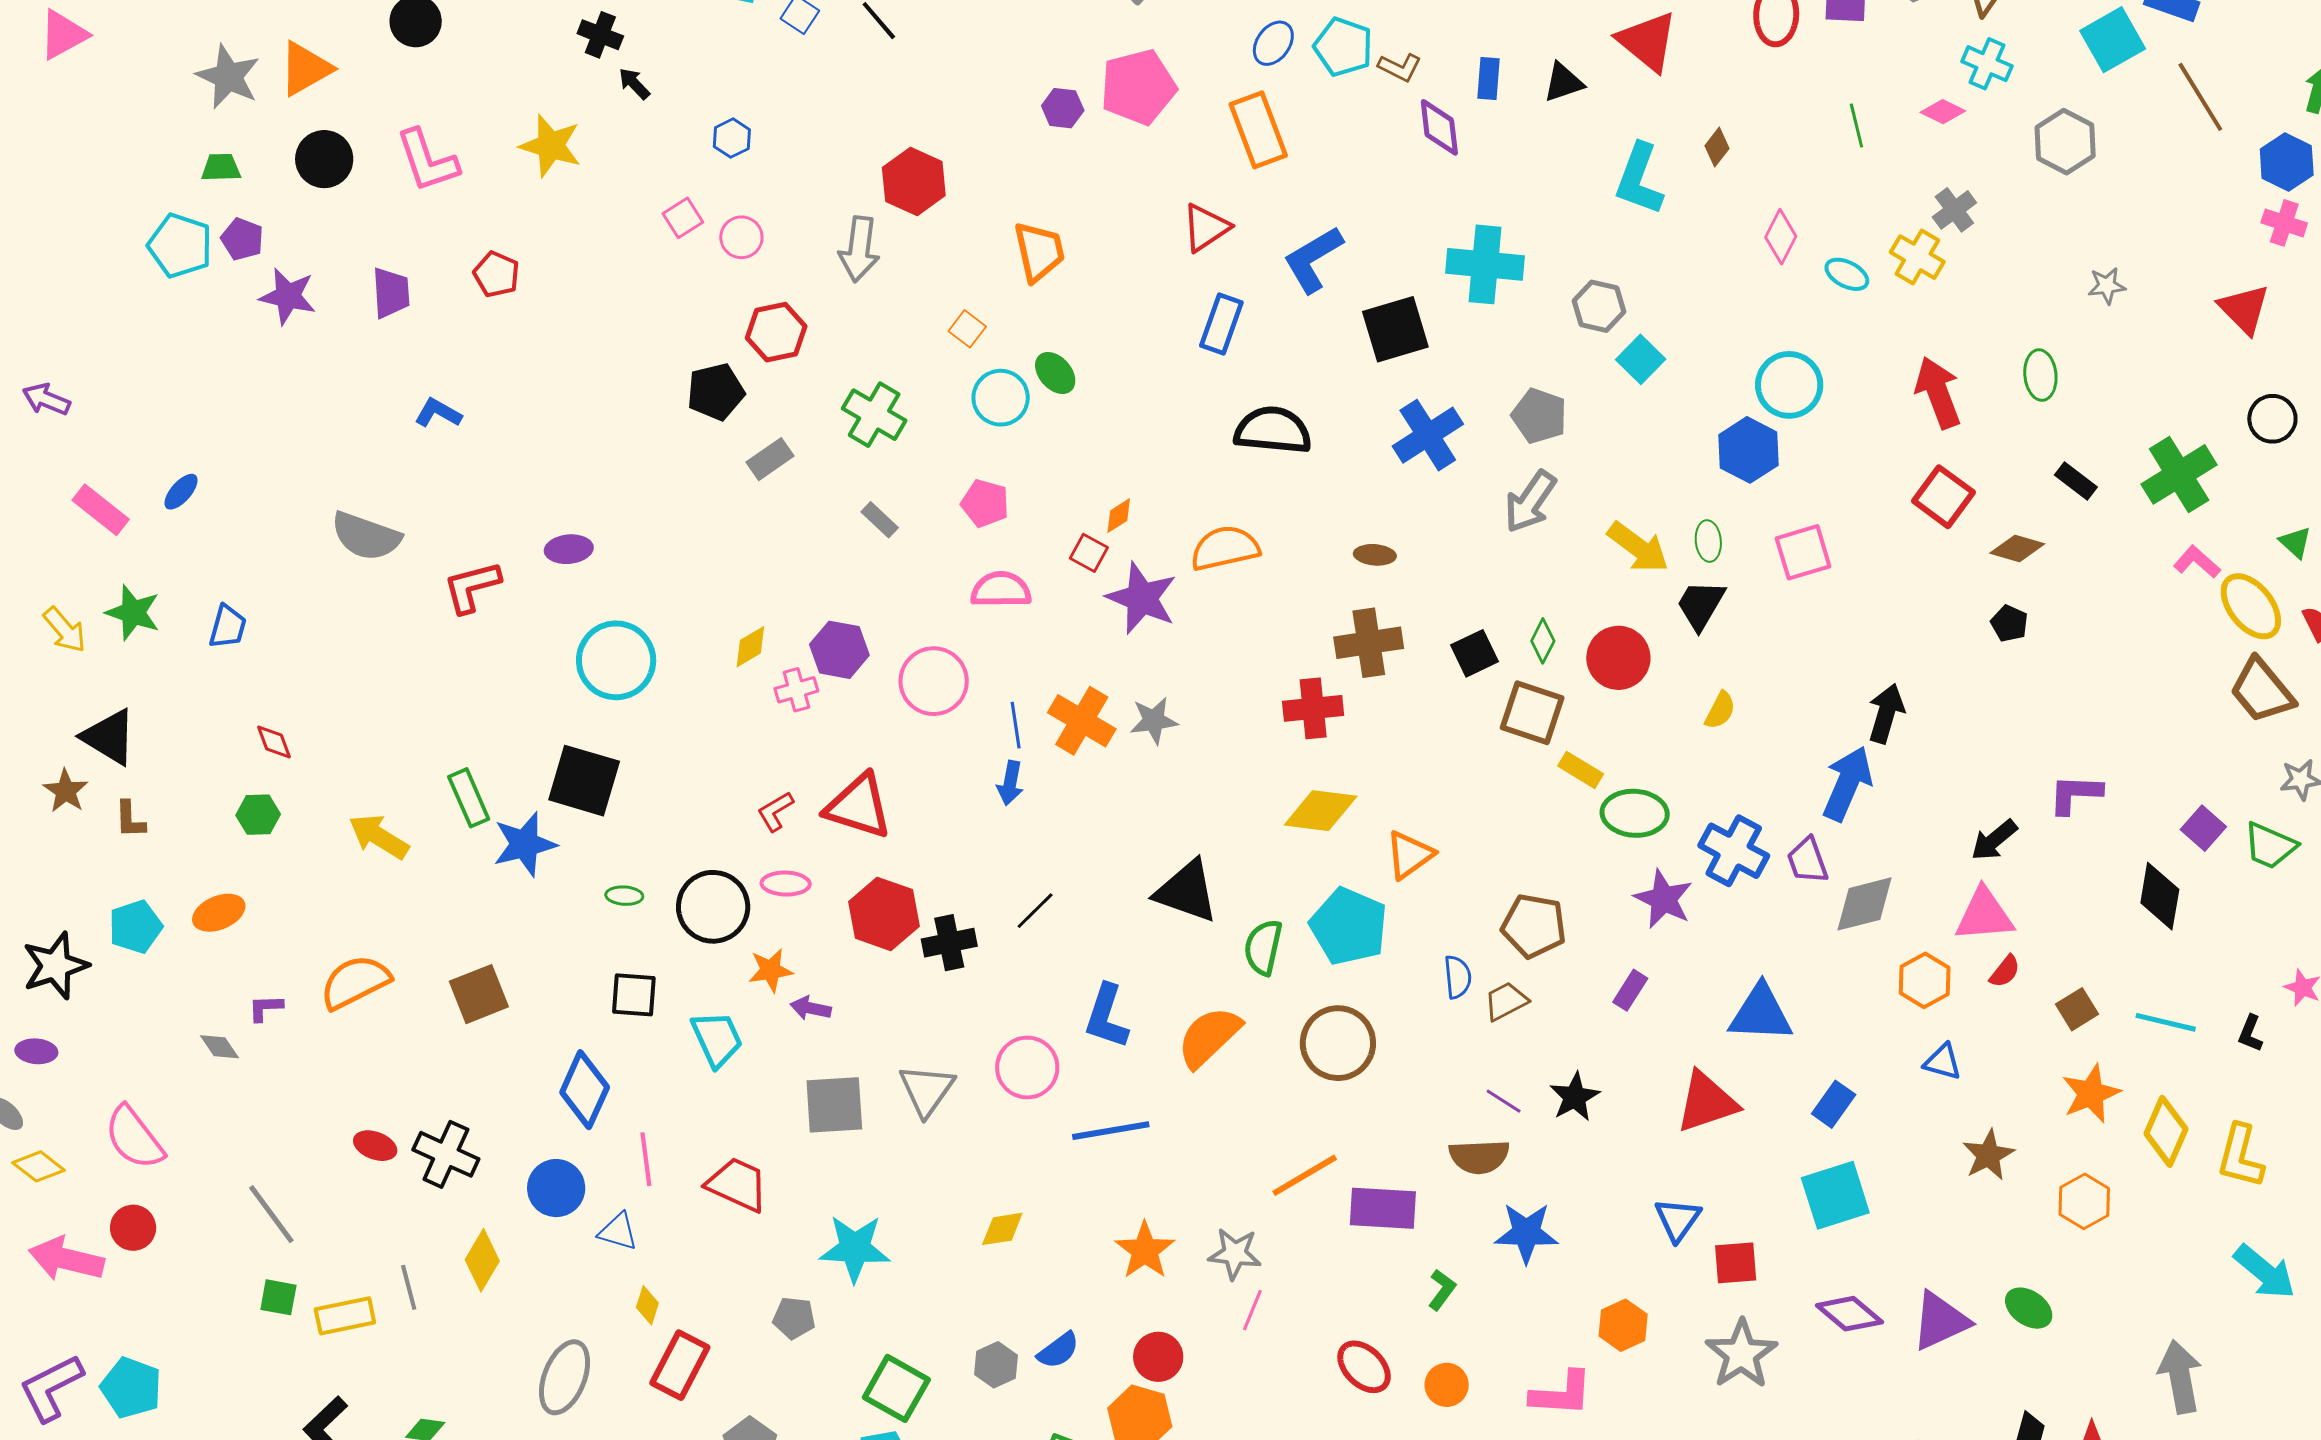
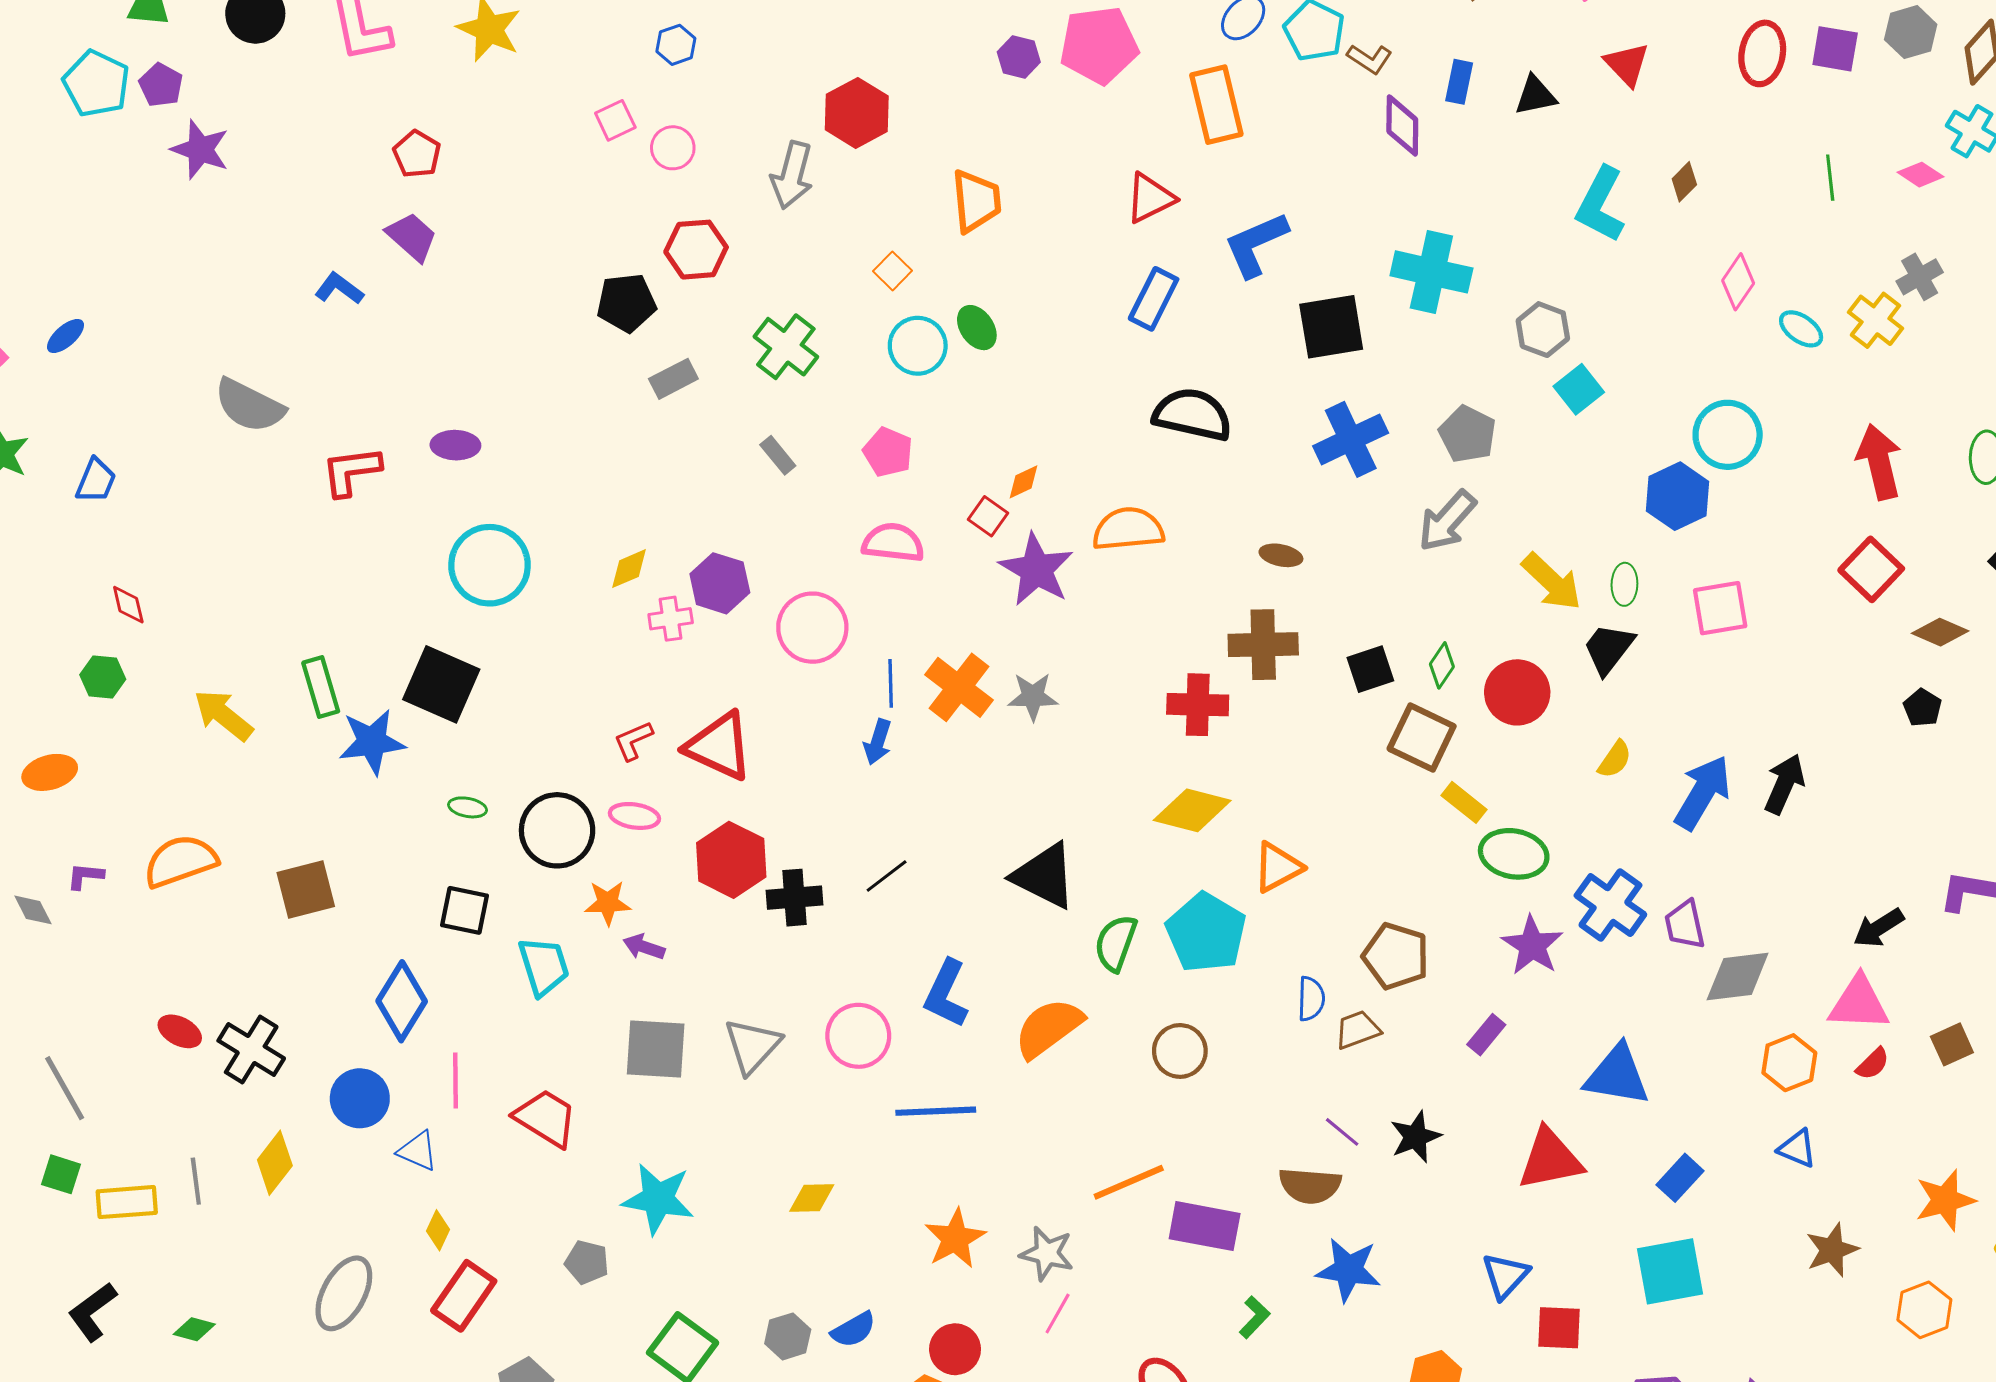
red triangle: (1647, 41) -> (1627, 64), size x0.7
purple trapezoid: (391, 293) -> (412, 237), moved, turned -52
blue arrow: (1847, 783) -> (1703, 793), moved
brown square: (2077, 1009) -> (1952, 1044), moved
brown circle: (1338, 1043) -> (1180, 1051), size x0.7

